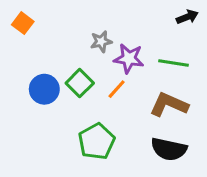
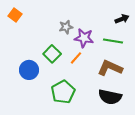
black arrow: (187, 17) -> (122, 19), moved
blue circle: (44, 89) -> (29, 70), moved

